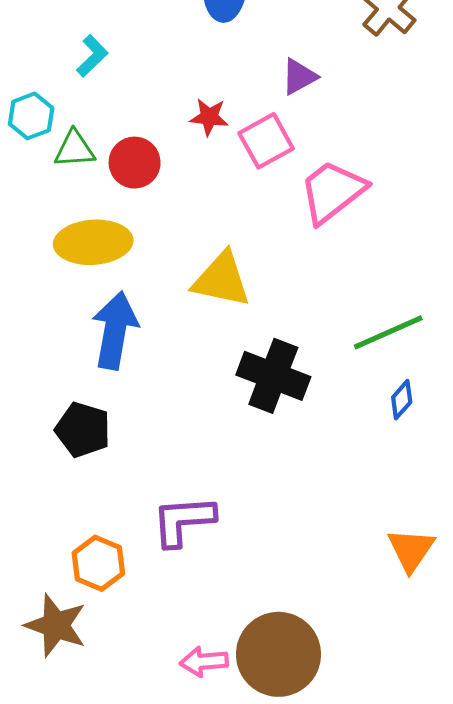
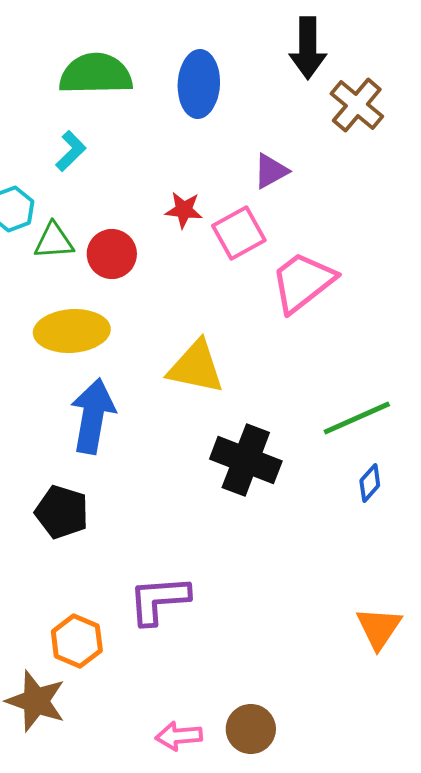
brown circle: (278, 654) -> (251, 729), size x0.6

